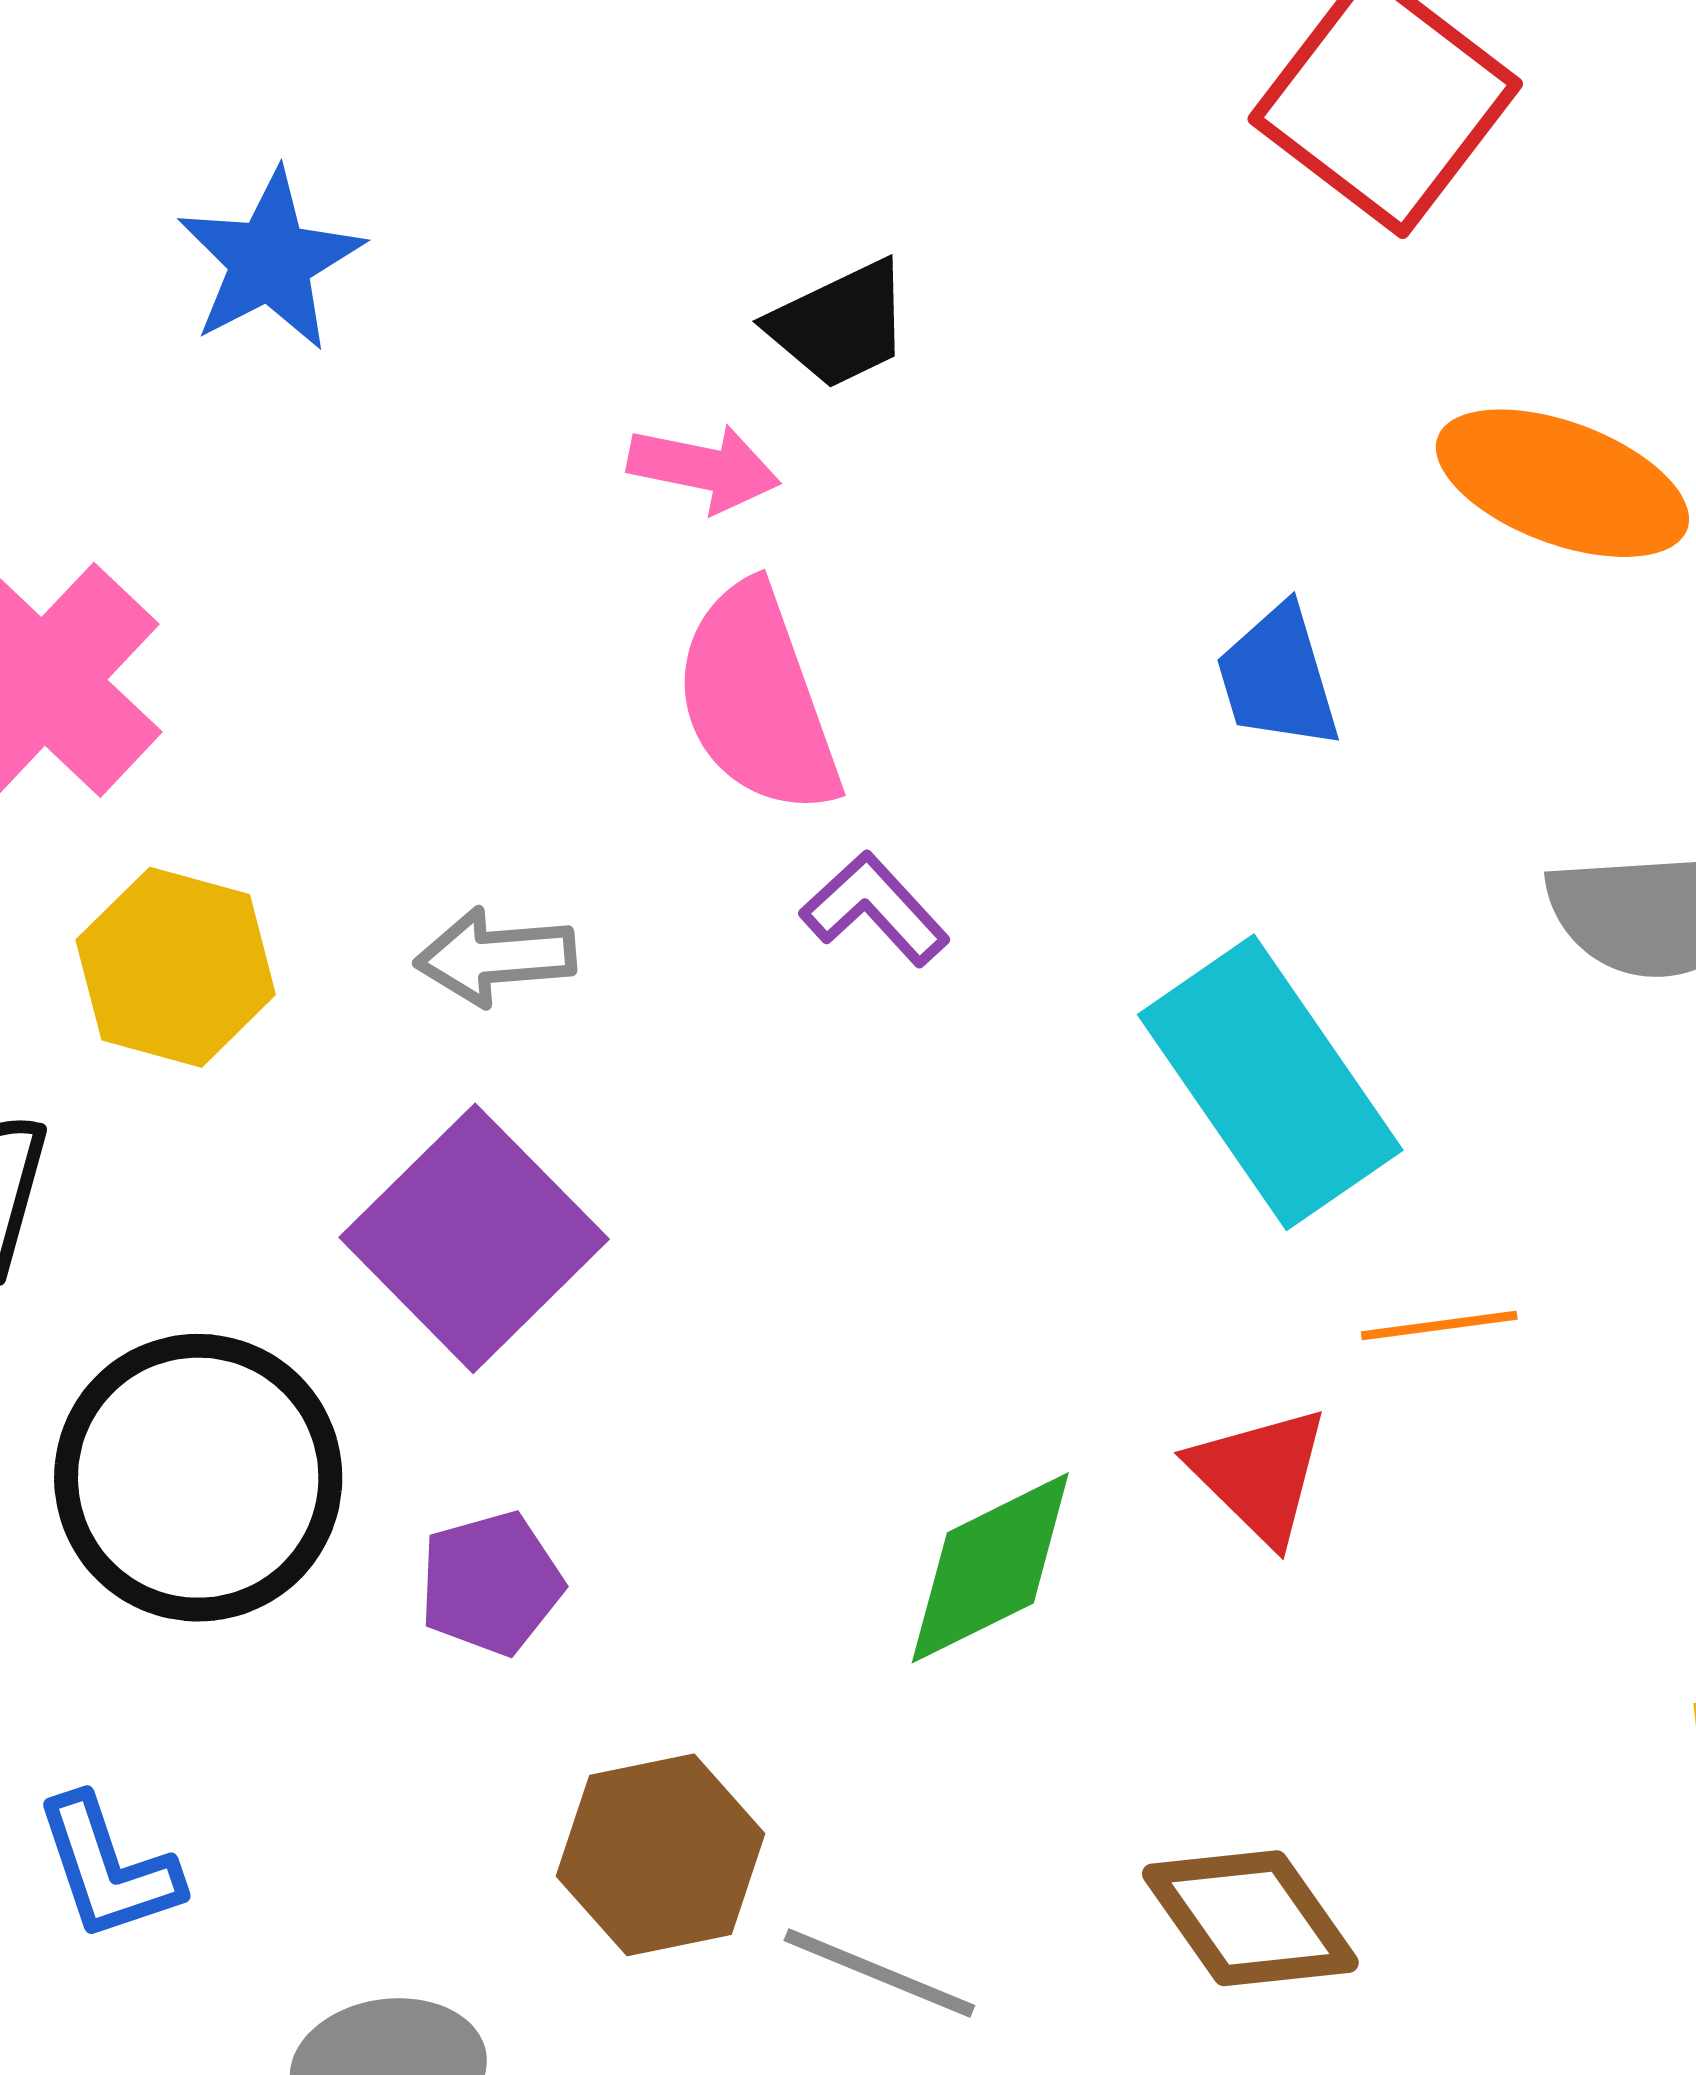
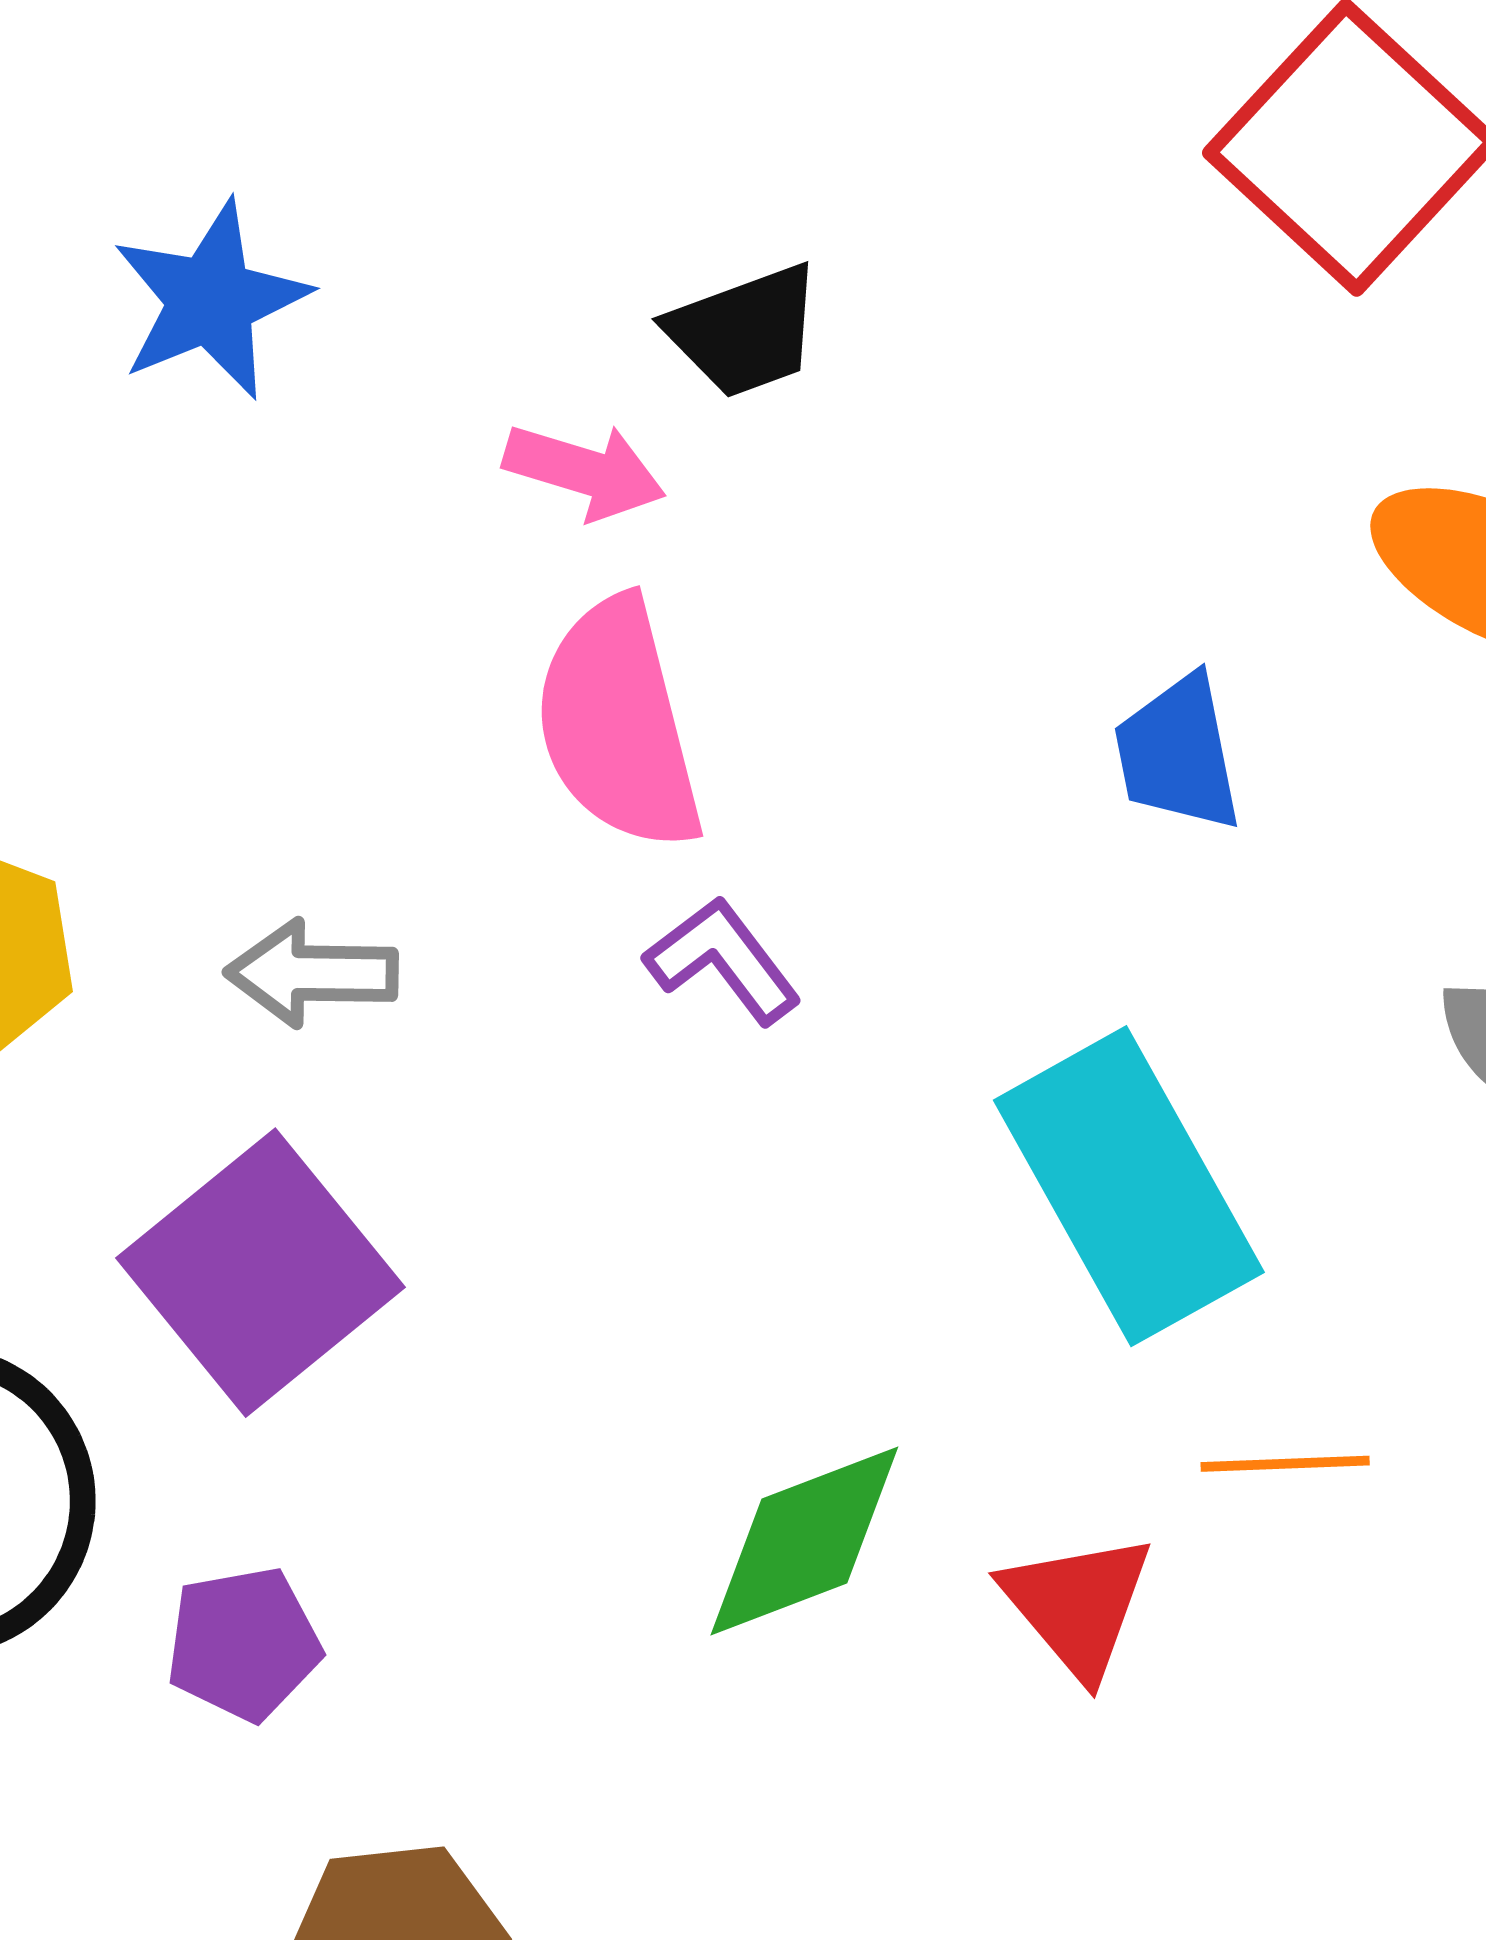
blue star: (270, 261) -> (211, 300), moved
green diamond: (990, 1568) -> (804, 1541), moved

